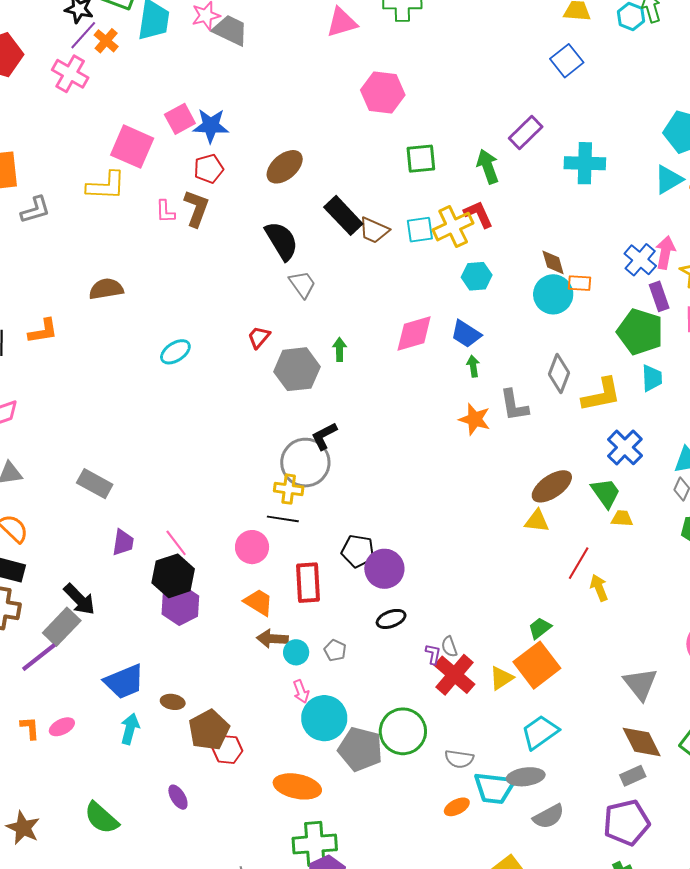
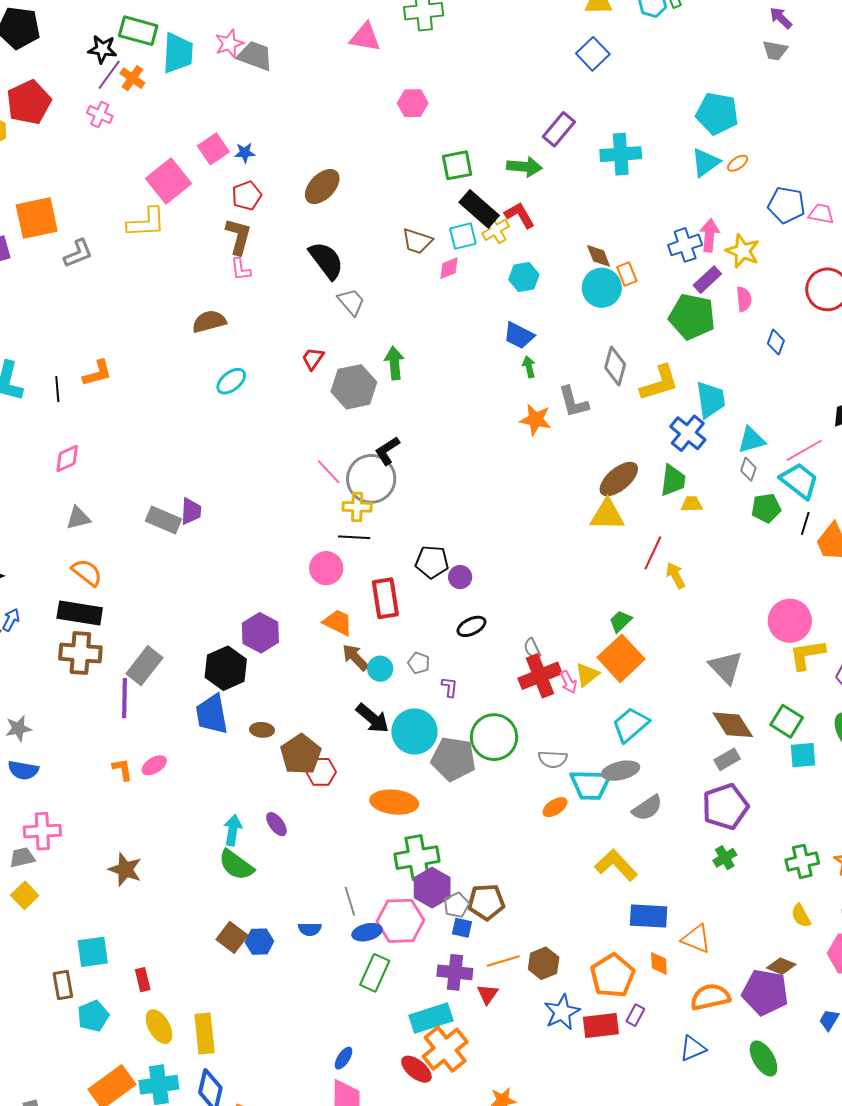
pink triangle: (342, 22) -> (365, 37), turned 32
pink cross: (70, 74) -> (100, 114), size x0.7
pink hexagon: (383, 93) -> (413, 103), size x0.7
blue star: (211, 126) -> (245, 153), size x0.6
pink square: (132, 147) -> (168, 181), turned 33
green arrow: (488, 166) -> (524, 167), turned 120
pink L-shape: (165, 211) -> (241, 269), moved
black rectangle: (343, 215) -> (479, 209), moved
yellow cross: (453, 227) -> (496, 230), size x0.7
blue cross: (640, 260) -> (685, 245), turned 36
orange rectangle: (579, 283) -> (627, 274), turned 70
brown semicircle: (106, 289) -> (209, 322), moved
purple rectangle: (659, 296) -> (707, 280), turned 72
pink diamond: (414, 333) -> (449, 268), moved, size x0.6
green arrow: (340, 349) -> (394, 363), size x1.4
cyan trapezoid: (652, 378) -> (711, 400), moved, size x1.4
green trapezoid: (606, 493) -> (673, 480), turned 48
yellow triangle: (537, 521) -> (607, 515), size x1.4
purple trapezoid: (123, 542) -> (191, 511), moved
pink line: (176, 543) -> (329, 472), moved
purple circle: (384, 569) -> (460, 577), size x0.6
black hexagon: (173, 576) -> (226, 668), moved
black arrow: (79, 599) -> (372, 718), moved
brown arrow: (272, 639) -> (355, 657), turned 48
purple L-shape: (433, 654) -> (450, 687), moved
purple line: (39, 657) -> (125, 698), turned -45
red cross: (455, 675) -> (540, 676), turned 33
blue trapezoid: (124, 682) -> (212, 714), turned 108
pink arrow: (301, 691) -> (568, 682), moved
cyan arrow: (130, 729) -> (233, 830), moved
green semicircle: (101, 818) -> (236, 865), moved

